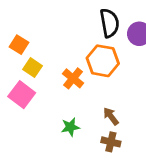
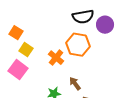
black semicircle: (110, 23) -> (83, 17), turned 90
brown arrow: (111, 116) -> (75, 84), moved

